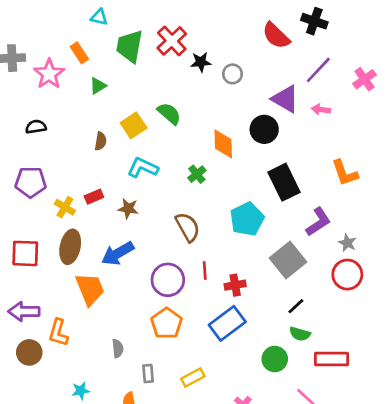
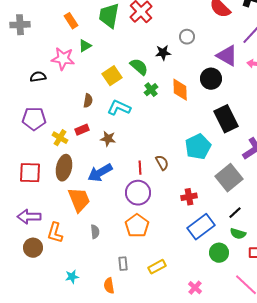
black star: (201, 62) -> (163, 53), moved
pink star: (49, 74) -> (63, 59), moved, turned -30
brown semicircle: (101, 141) -> (88, 101), moved
green cross: (197, 174) -> (151, 90), moved
brown semicircle: (188, 227) -> (162, 163), moved, size x0.7
red line: (205, 271) -> (140, 168), moved
blue rectangle: (227, 323) -> (201, 227), moved
gray semicircle: (118, 348) -> (95, 232), moved

